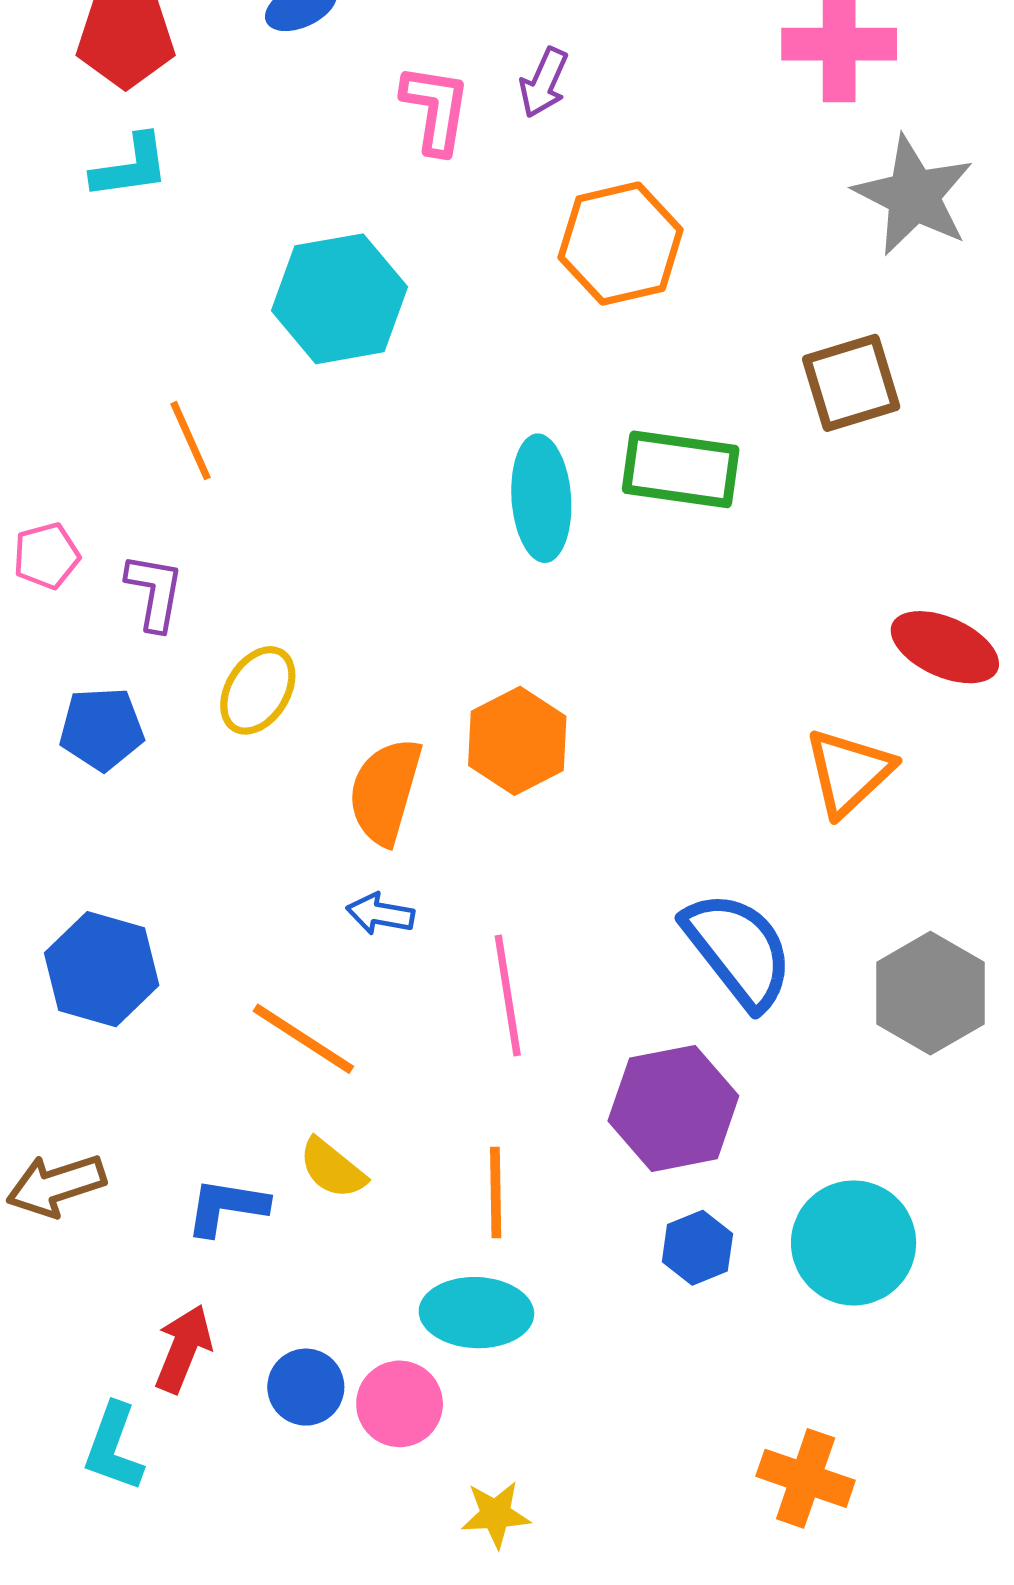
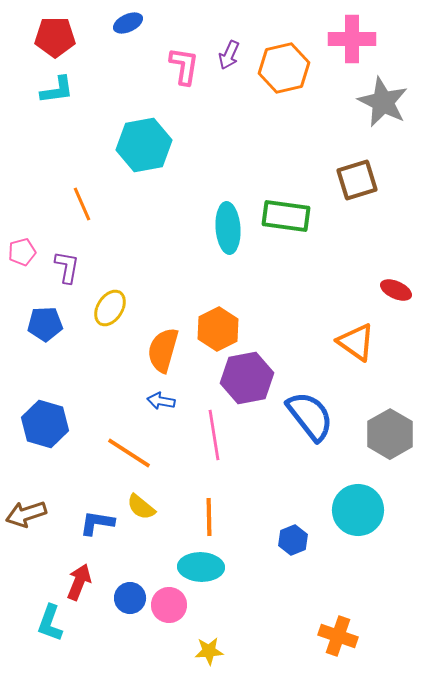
orange hexagon: (621, 244) -> (284, 68), moved
red ellipse: (945, 647) -> (396, 290), size x0.7
orange triangle: (849, 772) -> (356, 342), turned -42
purple hexagon: (673, 1108) -> (247, 378), moved
cyan circle: (854, 1243) -> (358, 510), moved

